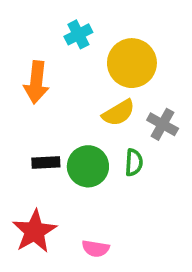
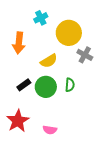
yellow semicircle: (119, 113) -> (49, 61), moved
gray cross: (163, 124) -> (85, 55), moved
black rectangle: (46, 162) -> (24, 85), turned -32

